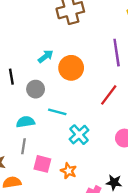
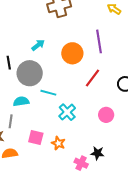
orange circle: (71, 68) -> (72, 53), moved
gray circle: (36, 89) -> (30, 73), size x1.6
gray line: (24, 146) -> (11, 121), moved

